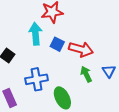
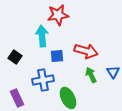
blue square: (57, 44) -> (57, 56), moved, turned -32

